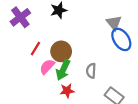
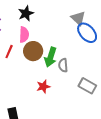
pink semicircle: (47, 67) -> (24, 35), moved, turned 147
green arrow: (63, 70) -> (51, 57), moved

